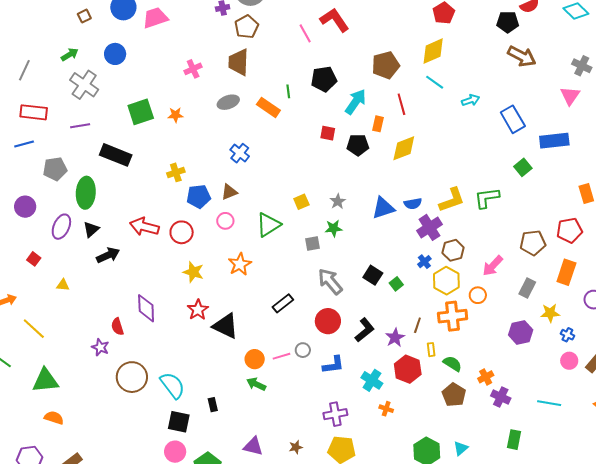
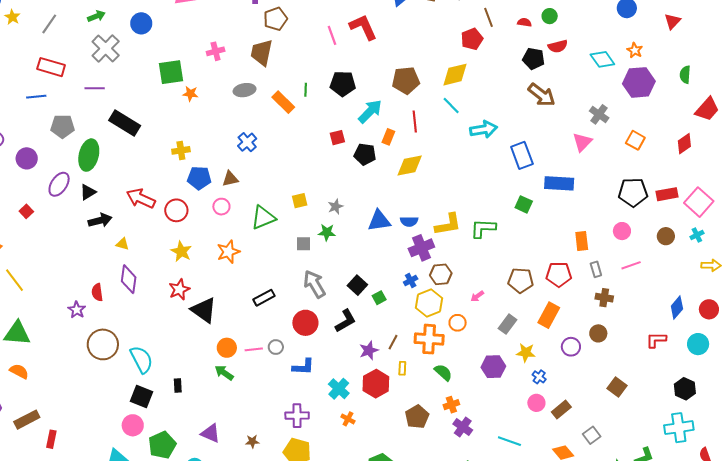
cyan arrow: (471, 100) -> (484, 129), size x1.5
green square: (141, 112) -> (171, 72), moved
red square: (328, 133) -> (337, 138), turned -35
green square: (523, 167) -> (524, 204), turned -36
pink arrow: (493, 266) -> (477, 296), size x0.6
yellow triangle: (63, 285) -> (122, 244), moved
black L-shape: (365, 330) -> (346, 321), moved
green semicircle: (452, 364) -> (443, 372), moved

